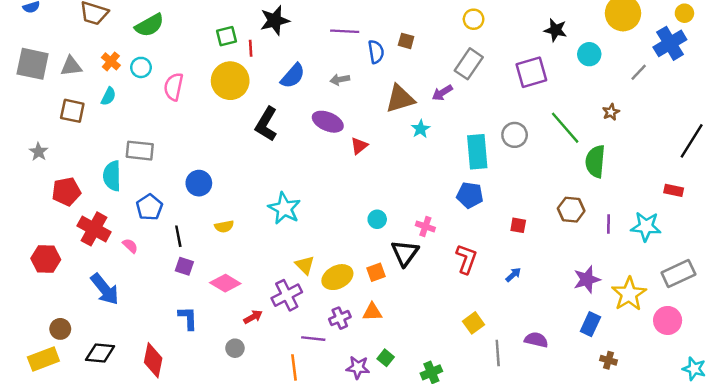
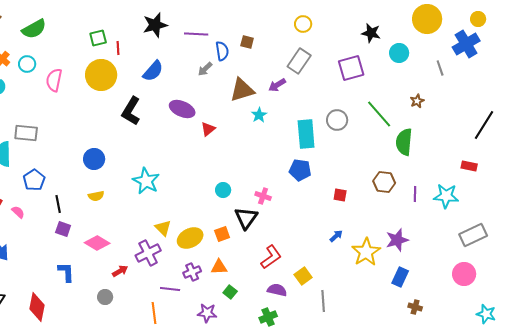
black star: (275, 20) -> (155, 25), moved
gray line: (639, 72) -> (440, 68), turned -63
gray arrow: (340, 79) -> (205, 69), moved, turned -35
blue circle: (199, 183) -> (94, 159), moved
red L-shape: (466, 259) -> (271, 257), moved, turned 35
yellow star: (629, 294) -> (366, 252), moved
purple semicircle: (536, 340) -> (277, 290), moved
green square: (386, 358) -> (230, 292), moved

